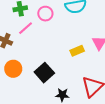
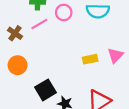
black square: (44, 73) -> (45, 90), moved

